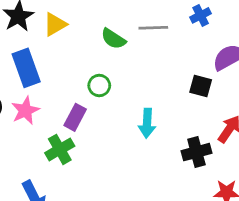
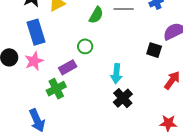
green semicircle: (113, 39) -> (96, 15), turned -96
purple rectangle: (75, 117) -> (68, 67), turned 30
black cross: (196, 152) -> (123, 98), moved, turned -30

